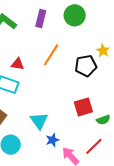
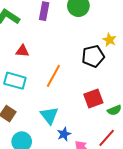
orange line: (51, 55) -> (53, 76), moved
red triangle: (18, 64) -> (22, 51), moved

